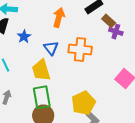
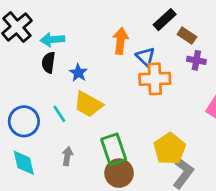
purple cross: (116, 32) -> (196, 60), moved
blue triangle: (51, 48) -> (145, 57), moved
yellow trapezoid: (41, 70) -> (88, 104), moved, turned -35

